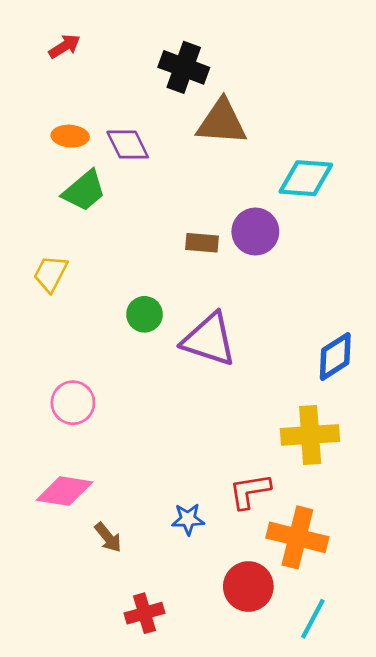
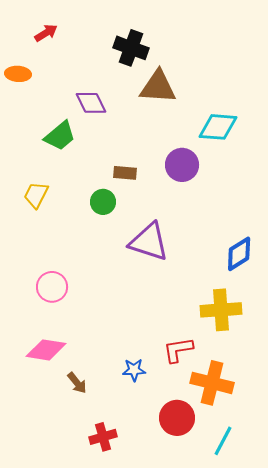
orange ellipse: (70, 136) -> (18, 74), moved
brown rectangle: (202, 243) -> (125, 173), moved
green circle: (145, 314) -> (103, 202), moved

